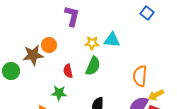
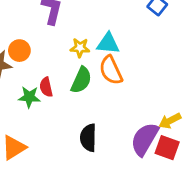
orange semicircle: (140, 76) -> (111, 70), moved, turned -30
green star: (59, 93) -> (29, 97), moved

